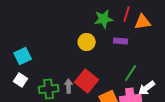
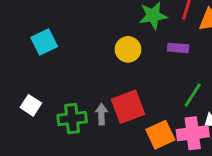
cyan square: (23, 56) -> (44, 42), moved
red square: (87, 81) -> (128, 107), turned 30

